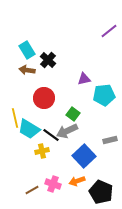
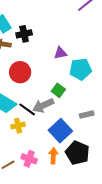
black cross: (48, 60) -> (24, 34), turned 35
green square: (73, 114) -> (58, 90), moved
orange arrow: (77, 181) -> (53, 156), turned 112
black pentagon: (101, 192) -> (77, 153), moved

